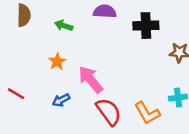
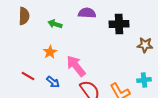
red line: (16, 94) -> (28, 76), moved
blue arrow: (61, 100) -> (53, 82), turned -112

